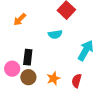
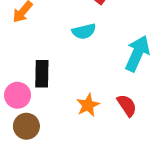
brown circle: (28, 77) -> (26, 126), moved
red semicircle: (77, 81) -> (127, 105), turned 136

